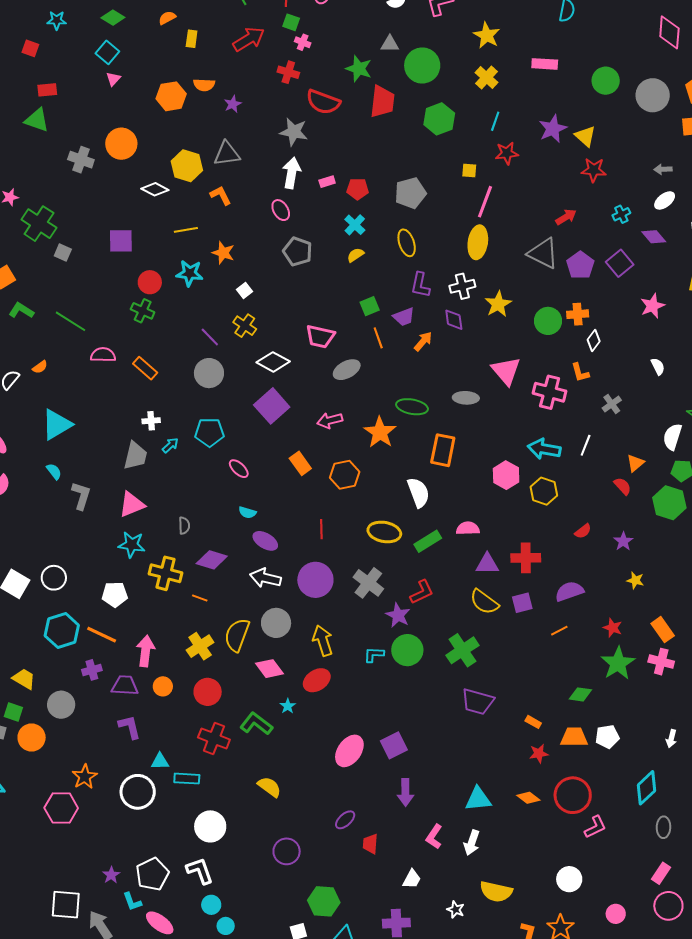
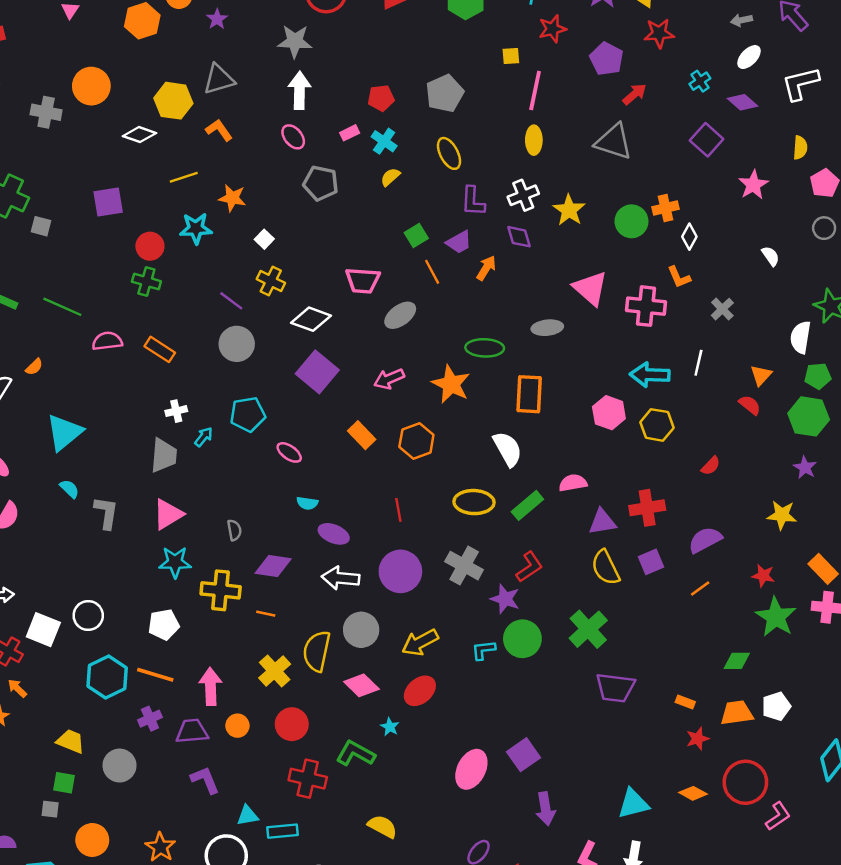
pink rectangle: (327, 182) -> (350, 133), moved
yellow ellipse: (478, 242) -> (534, 140), size x0.7
purple pentagon: (580, 265) -> (607, 59), moved
purple star: (623, 541) -> (805, 467), moved
yellow star: (635, 580) -> (782, 515), size x1.4
yellow semicircle: (484, 602) -> (606, 568), turned 36
yellow arrow: (323, 641) -> (420, 642), turned -92
orange circle: (32, 738) -> (92, 840), moved

